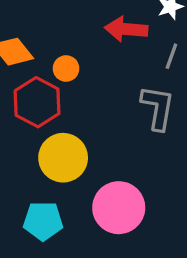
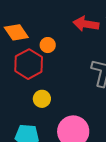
yellow circle: (63, 158) -> (42, 99), size x0.6

